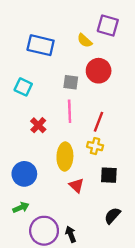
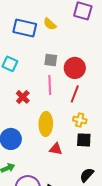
yellow semicircle: (85, 41) -> (50, 24), moved
red circle: (99, 71) -> (75, 68), moved
yellow cross: (95, 146) -> (80, 120), moved
red triangle: (77, 185) -> (56, 149), turned -32

